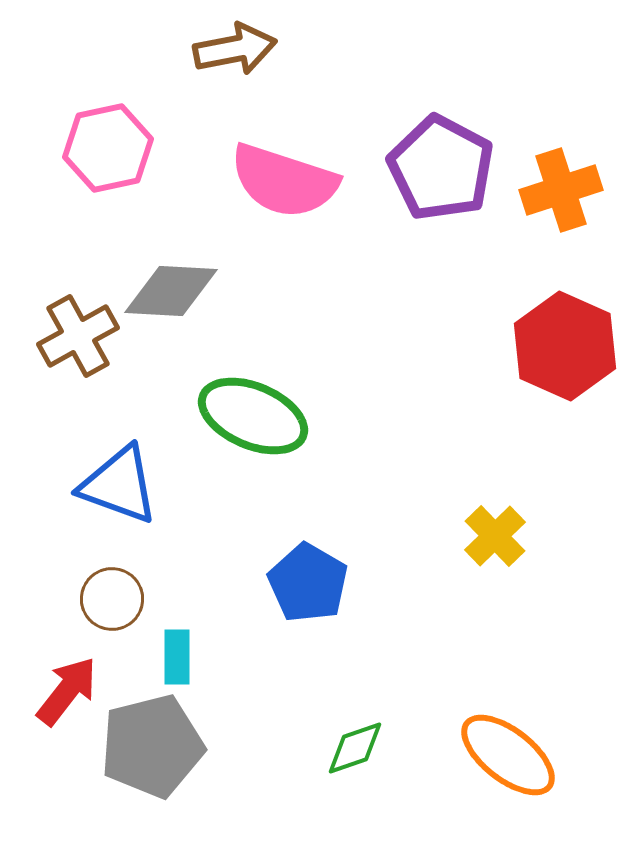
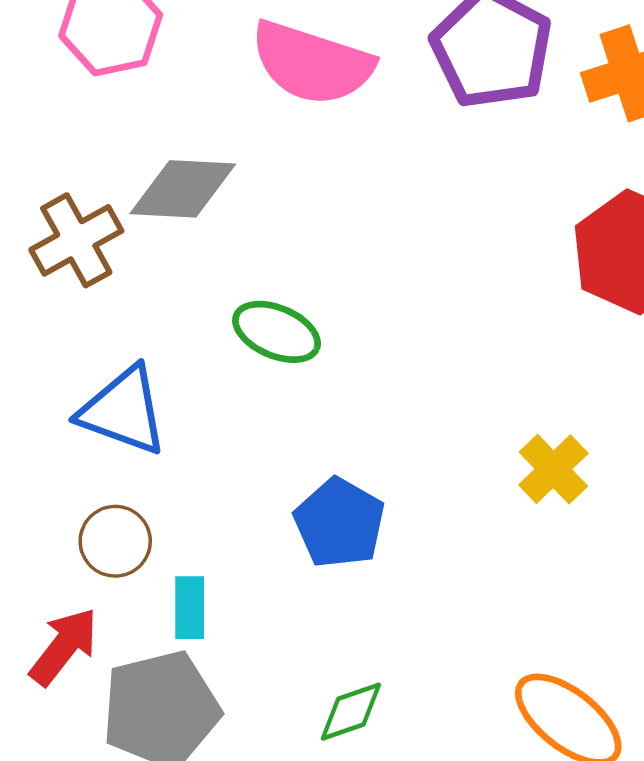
green ellipse: (253, 416) -> (277, 332), size x0.7
green diamond: (355, 748) -> (351, 712), moved

